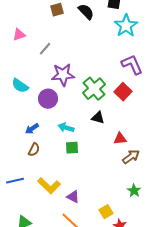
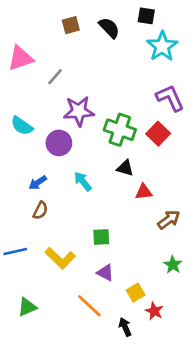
pink triangle: (19, 35) -> (21, 58), size x1.5
green cross: (94, 89) -> (120, 130), turned -30
cyan arrow: (66, 128) -> (83, 181), turned 35
red triangle: (120, 139) -> (144, 192), moved
green square: (72, 148) -> (101, 237), moved
purple triangle: (73, 197) -> (105, 273), moved

